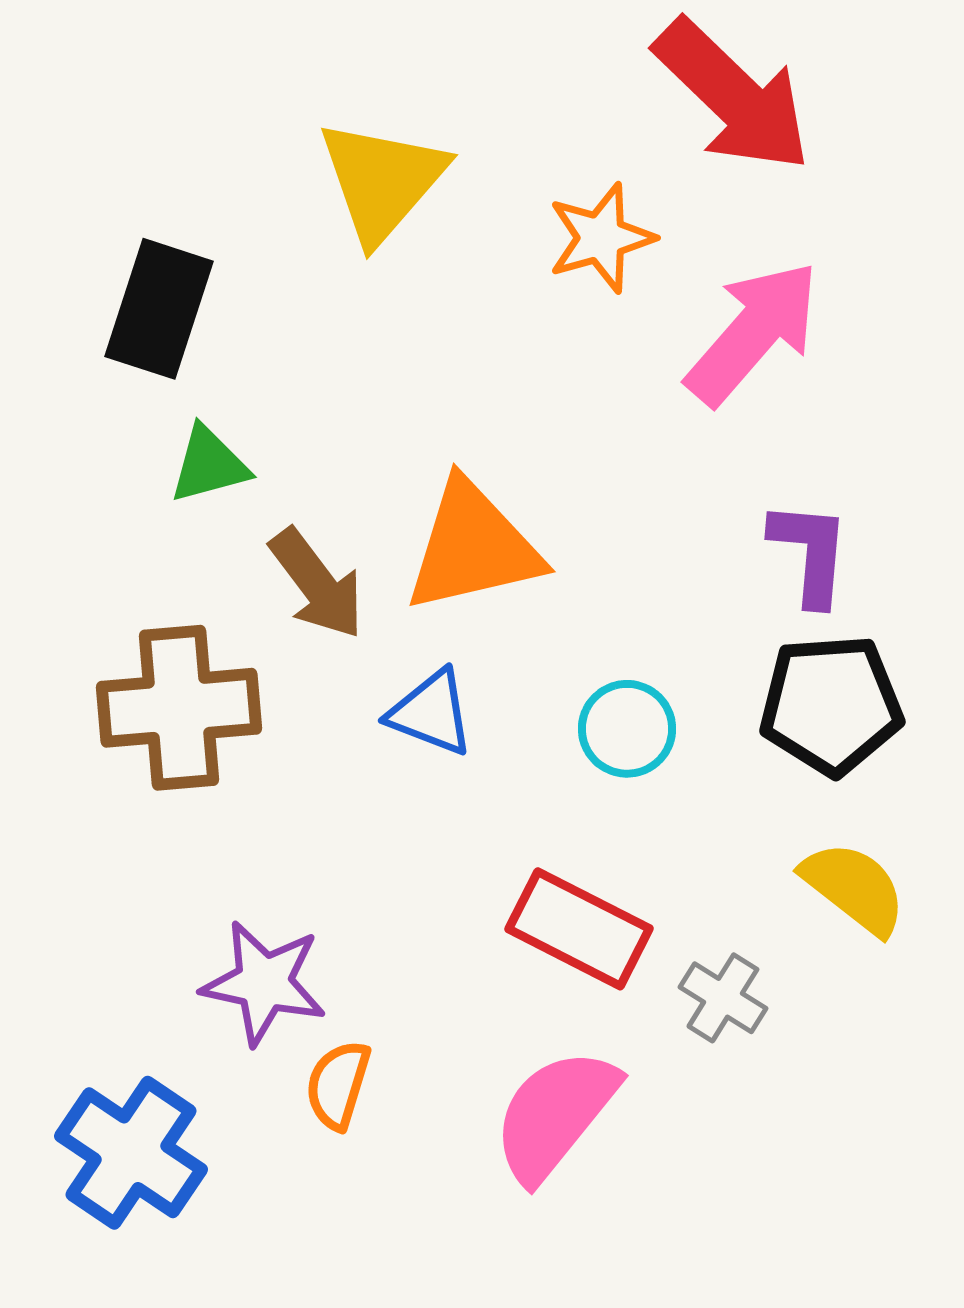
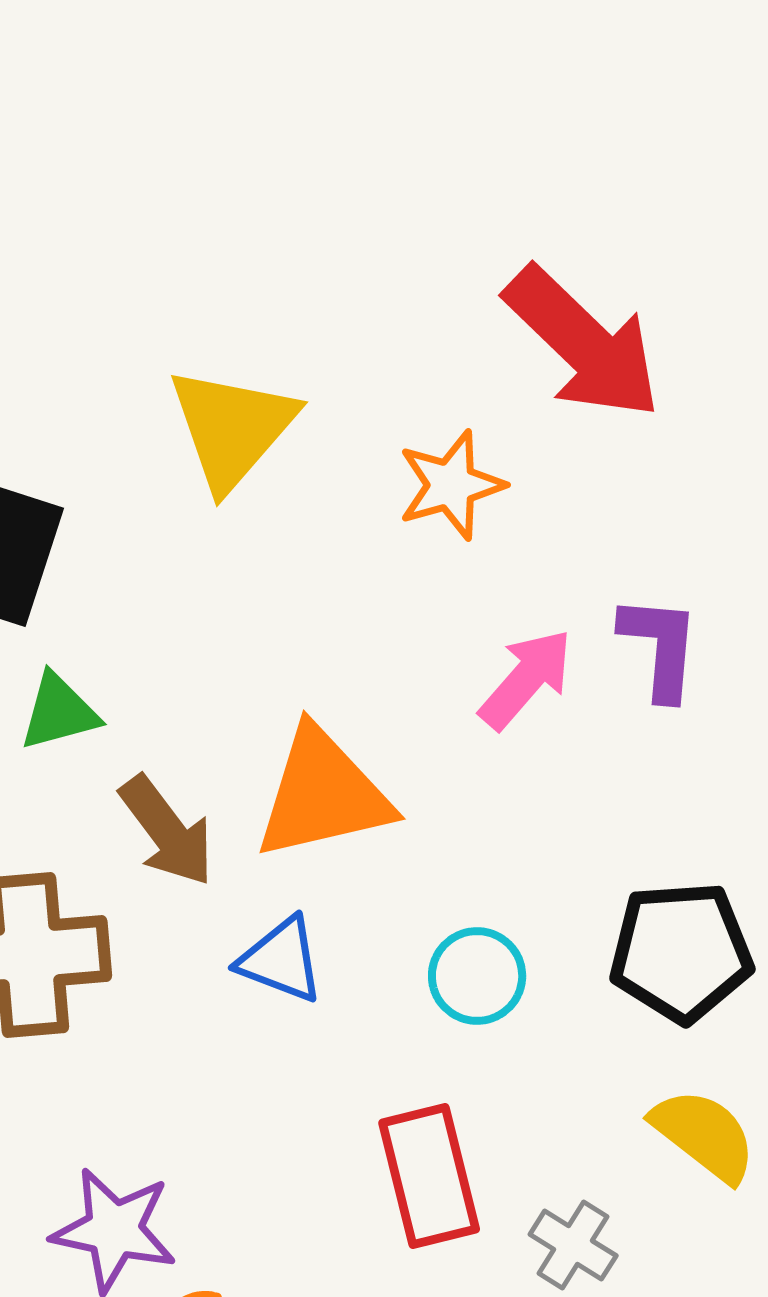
pink arrow: (753, 333) -> (526, 679), moved, size x0.7
purple L-shape: (810, 553) -> (660, 647), moved
red rectangle: (579, 929) -> (429, 1176), turned 49

